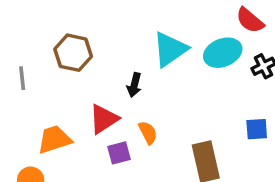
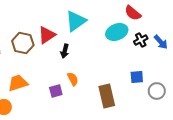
cyan triangle: (170, 49) -> (76, 21), moved
brown hexagon: (73, 53) -> (23, 43), moved
red triangle: (104, 119) -> (47, 35), moved

